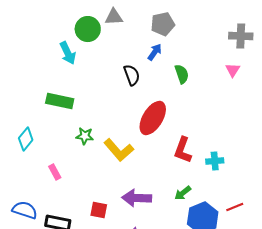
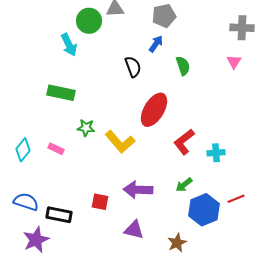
cyan diamond: (26, 139) -> (23, 150), moved
red L-shape: (183, 150) -> (184, 142), turned 32
pink rectangle: (55, 172) -> (56, 149), moved, turned -35

